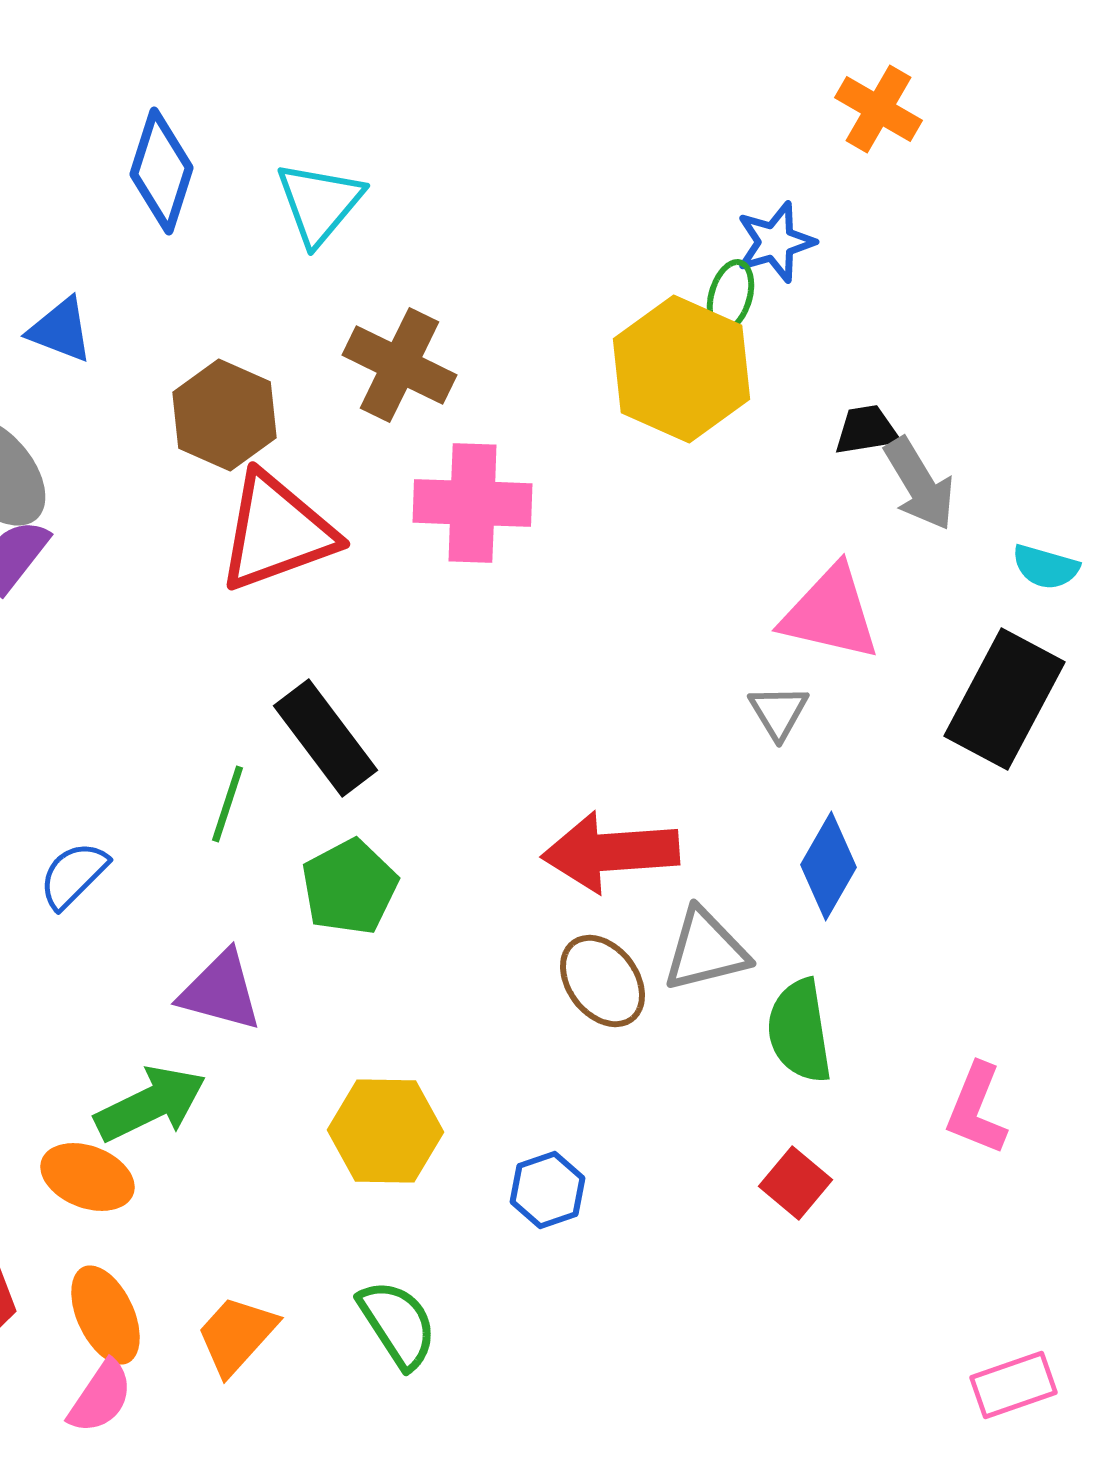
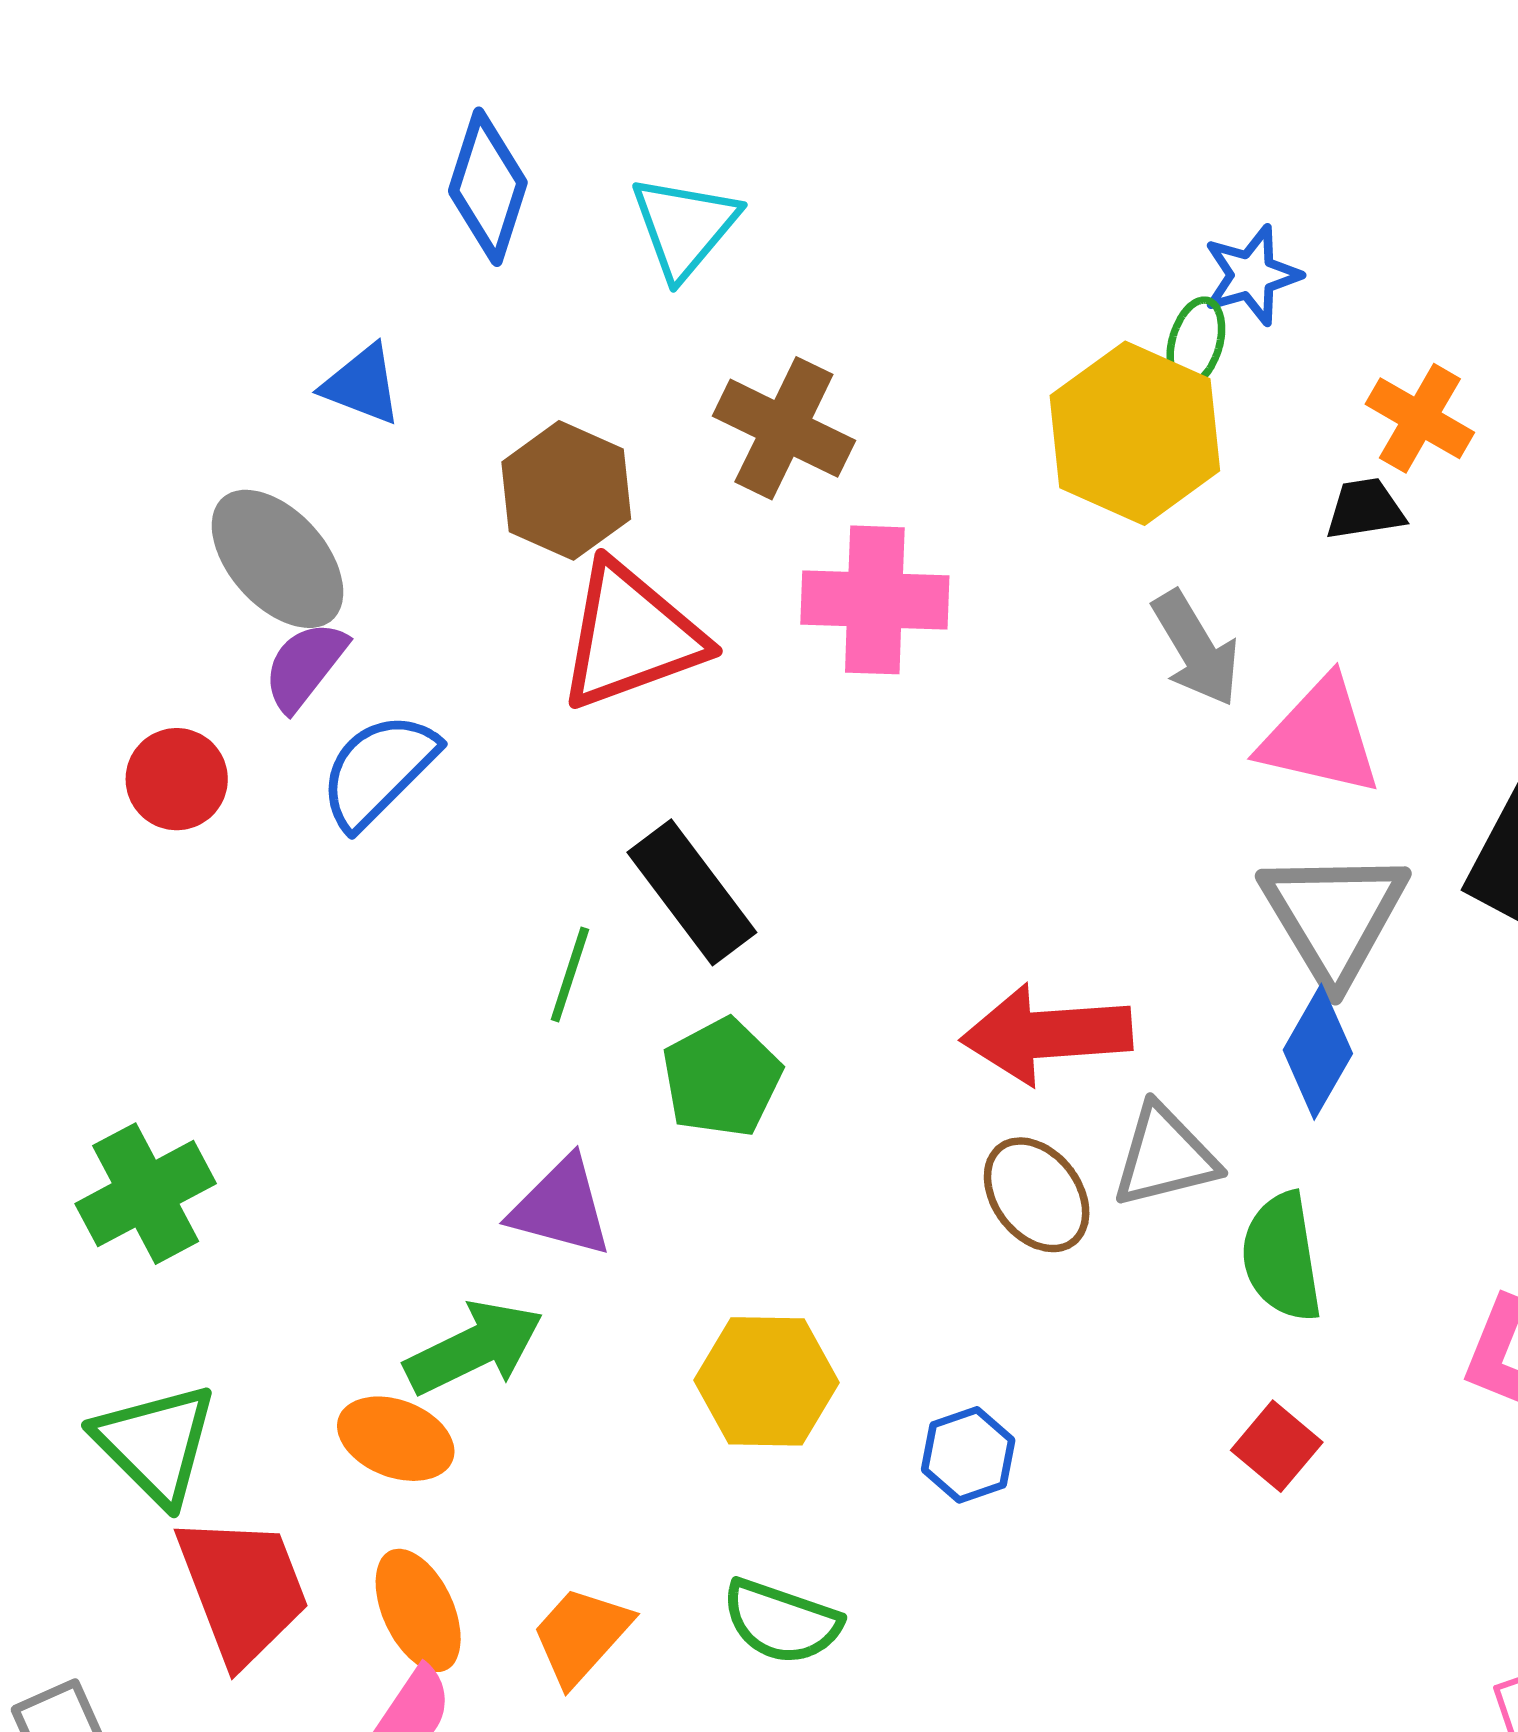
orange cross: (878, 109) -> (1420, 418), moved
gray arrow: (920, 484) -> (1196, 648), moved
gray triangle: (778, 712) -> (1334, 916), moved, size x2.0
blue semicircle: (74, 875) -> (378, 770), moved, size x1.4
green semicircle: (398, 1324) -> (781, 1622), turned 142

